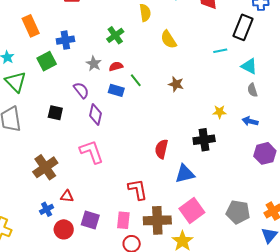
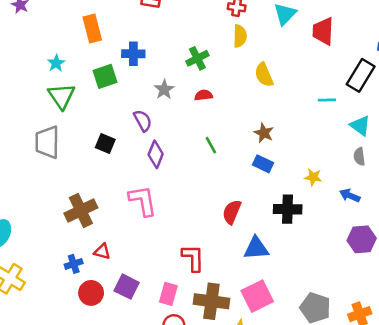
red semicircle: (116, 66) -> (204, 95), moved
green line: (136, 80) -> (211, 145), moved
blue rectangle: (116, 90) -> (263, 164), moved

